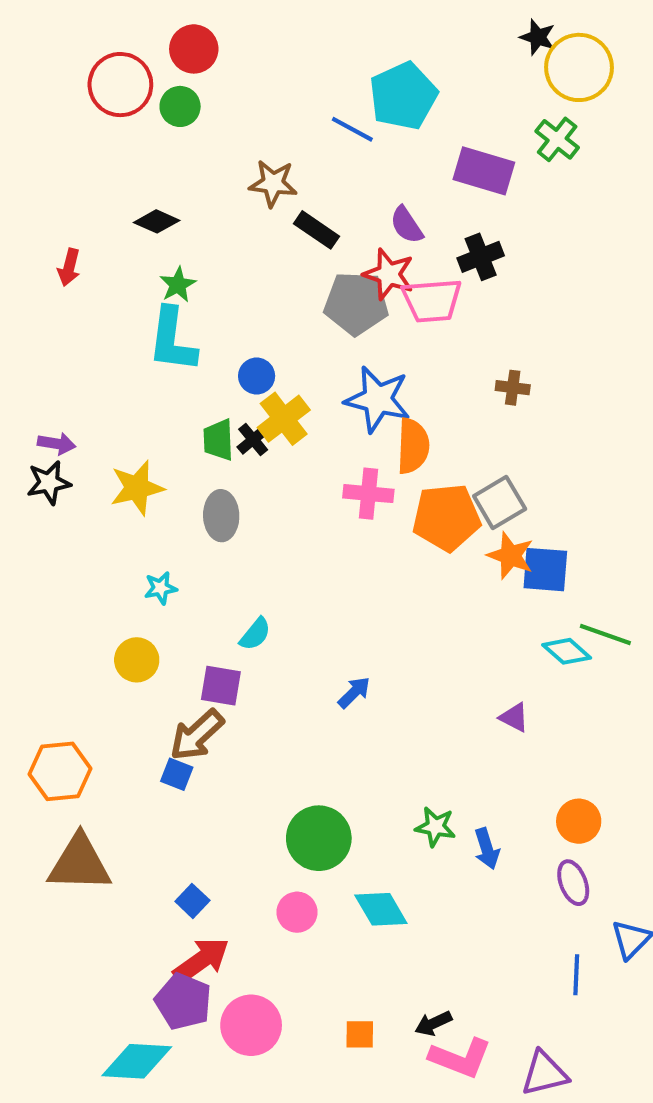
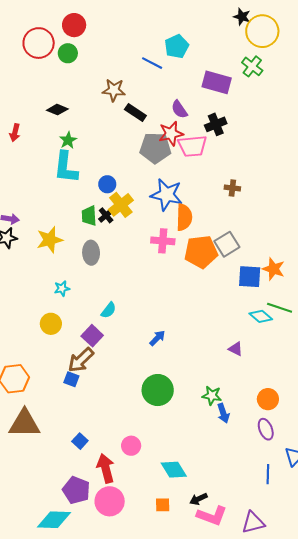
cyan pentagon: (403, 96) -> (177, 46), size x0.7
red star: (389, 274) -> (171, 134), turned -30
orange star: (510, 556) -> (274, 269), moved
purple square: (221, 686) -> (92, 336), turned 35
green star: (435, 827) -> (212, 396), moved
green circle: (319, 838) -> (158, 390), moved
cyan diamond: (381, 909) -> (174, 470), moved
red arrow: (201, 960) -> (106, 468), moved, turned -68

